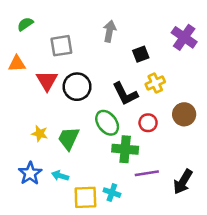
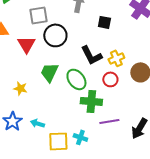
black square: (141, 54) -> (104, 22), turned 32
yellow cross: (155, 83) -> (116, 58), moved
black circle: (77, 87) -> (55, 35), moved
green trapezoid: (69, 138) -> (49, 72), moved

